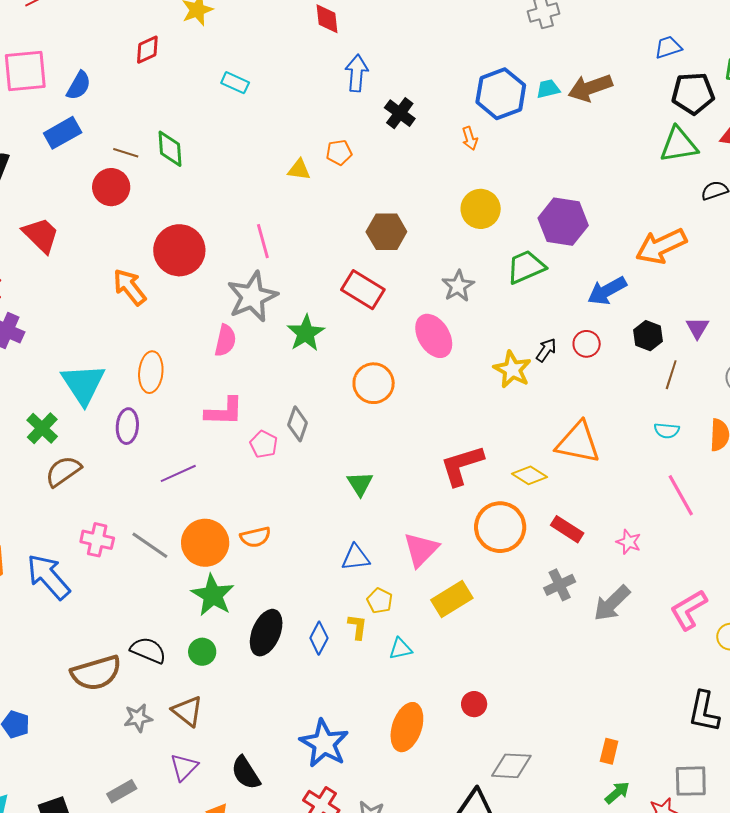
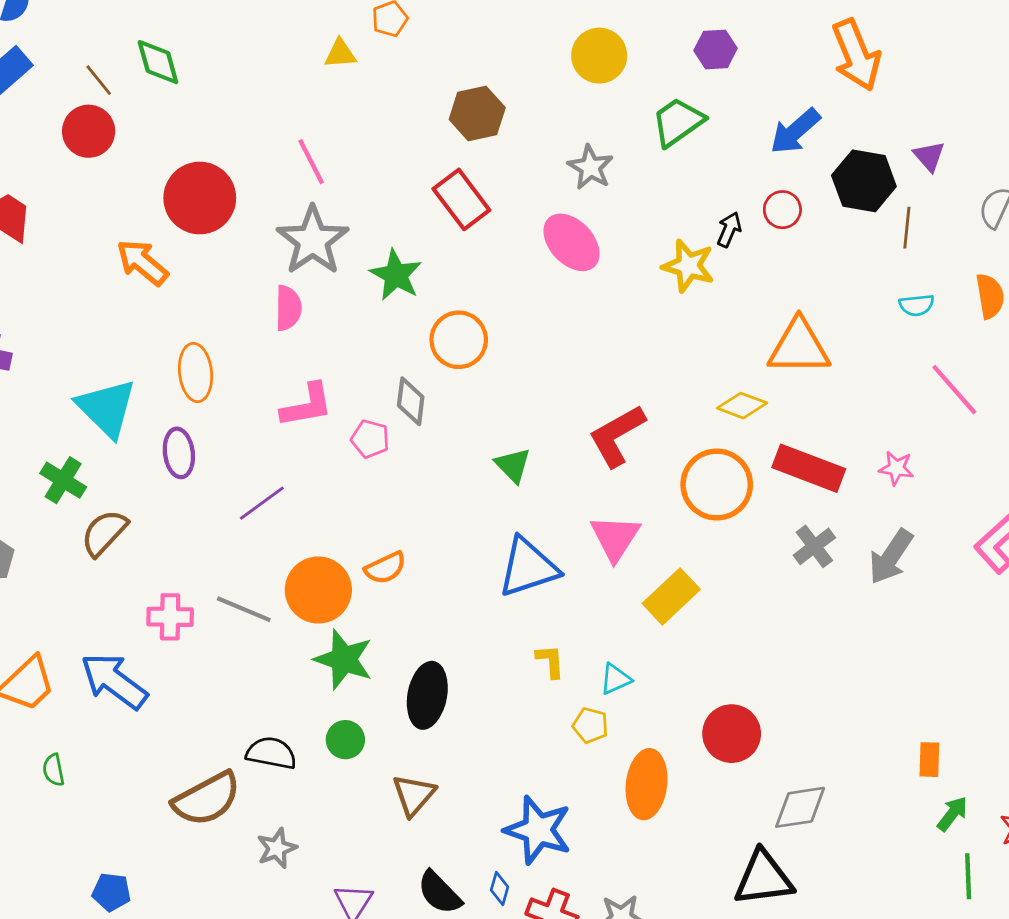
brown line: (126, 153) -> (99, 80), turned 45
purple hexagon: (563, 222) -> (715, 49), size x0.6
orange arrow: (661, 246) -> (856, 55), turned -75
red rectangle: (363, 290) -> (461, 199), turned 33
black hexagon: (648, 336) -> (864, 181), size x1.5
orange circle: (374, 383) -> (459, 340), moved
red L-shape: (462, 465) -> (617, 436), moved
red rectangle: (567, 529) -> (809, 468), size x1.5
blue triangle: (356, 558) -> (528, 567), size x1.6
yellow pentagon: (380, 601) -> (590, 725), moved
blue diamond: (319, 638) -> (500, 888), moved, size x0.7
red circle: (474, 704) -> (732, 734), size x1.6
brown triangle: (187, 711) -> (414, 795), moved, turned 44

